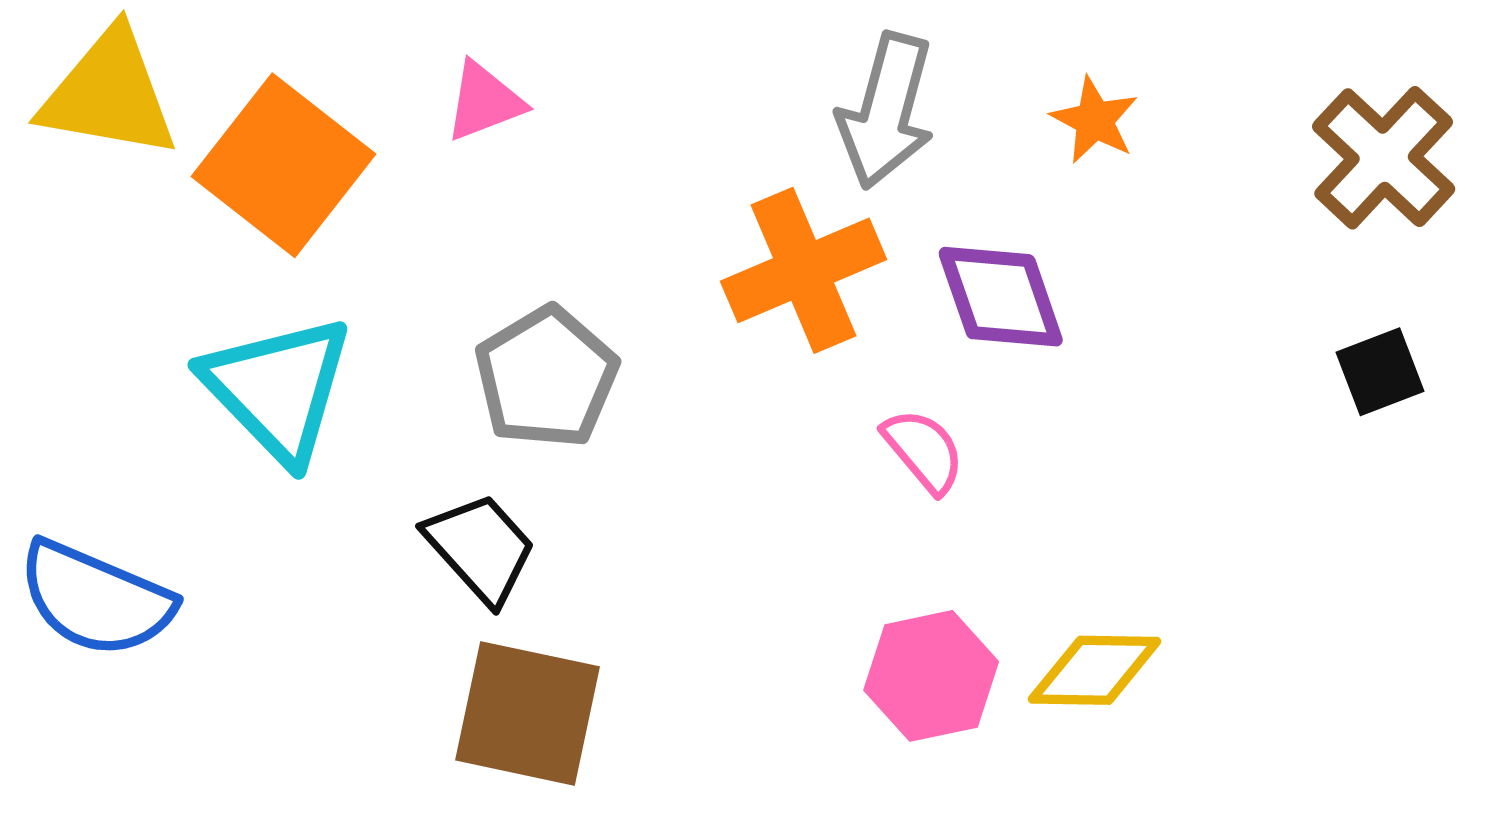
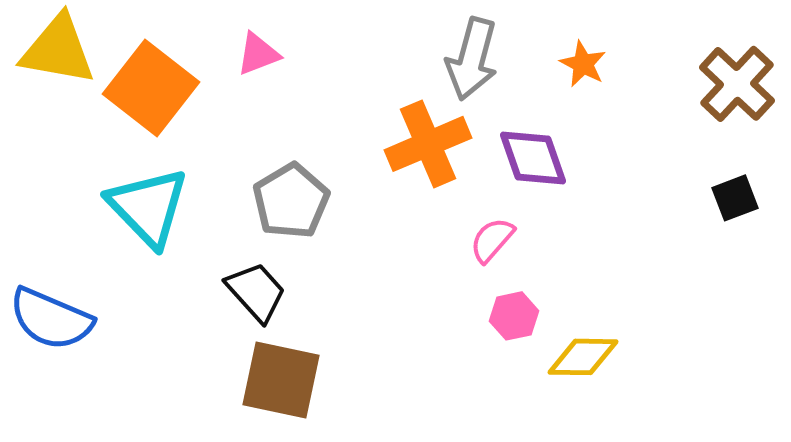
pink semicircle: (924, 451) -> (492, 240), turned -99
pink hexagon: (931, 676) -> (514, 316), moved, size x0.7

